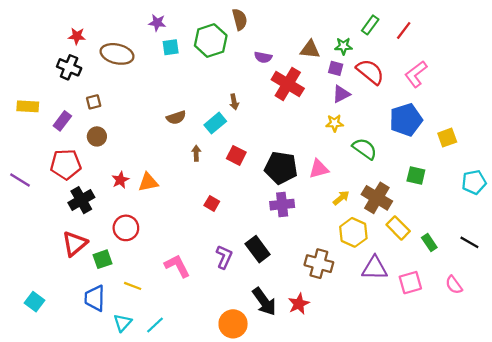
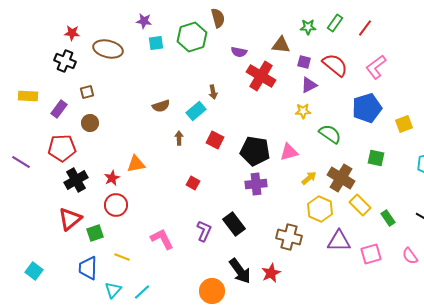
green star: (343, 46) -> (308, 27), moved
red star: (120, 180) -> (112, 178), moved

